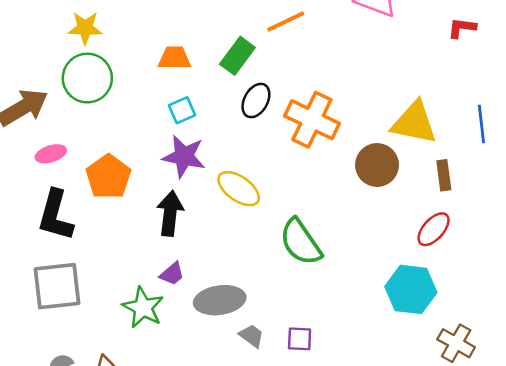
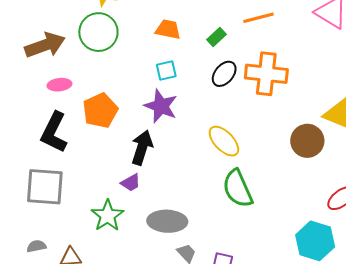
green rectangle: (237, 56) -> (217, 37), size x0.7
orange cross: (312, 120) -> (266, 74), moved, turned -30
yellow ellipse: (239, 189) -> (224, 141), moved
purple trapezoid: (172, 274) -> (131, 183), moved

